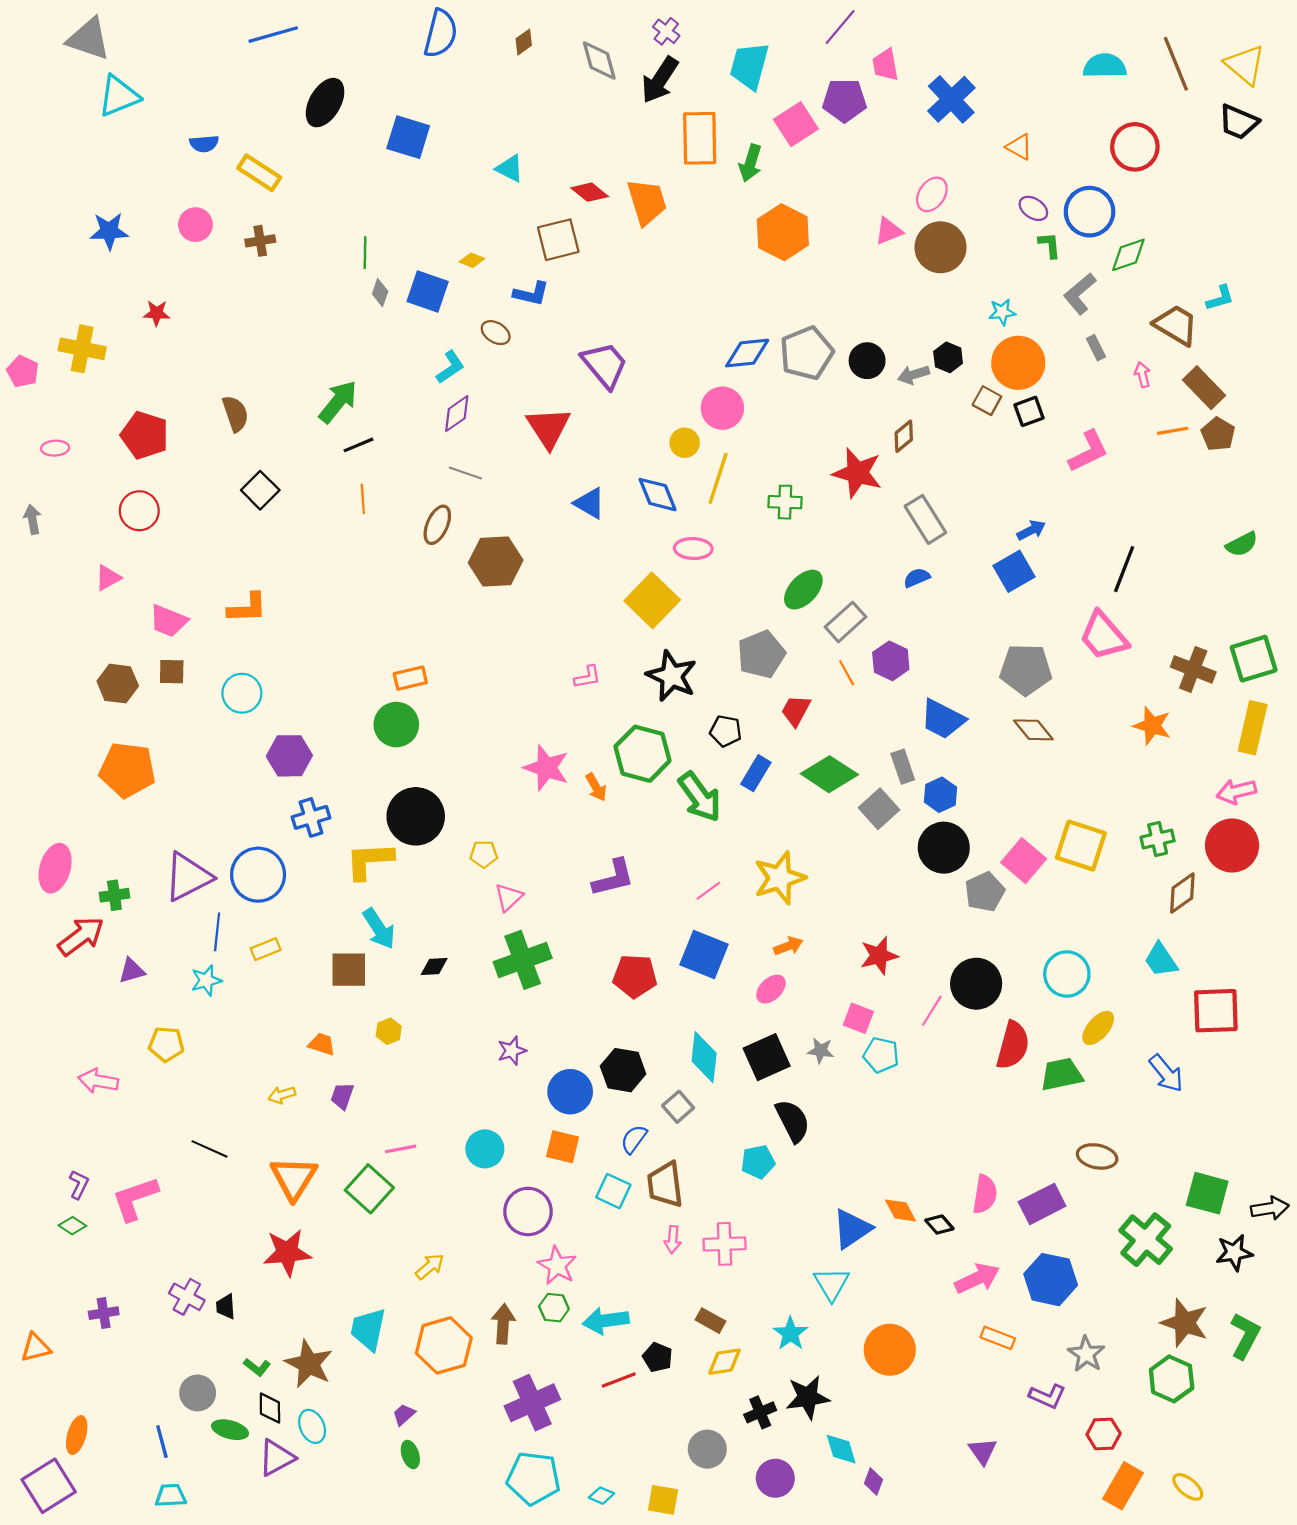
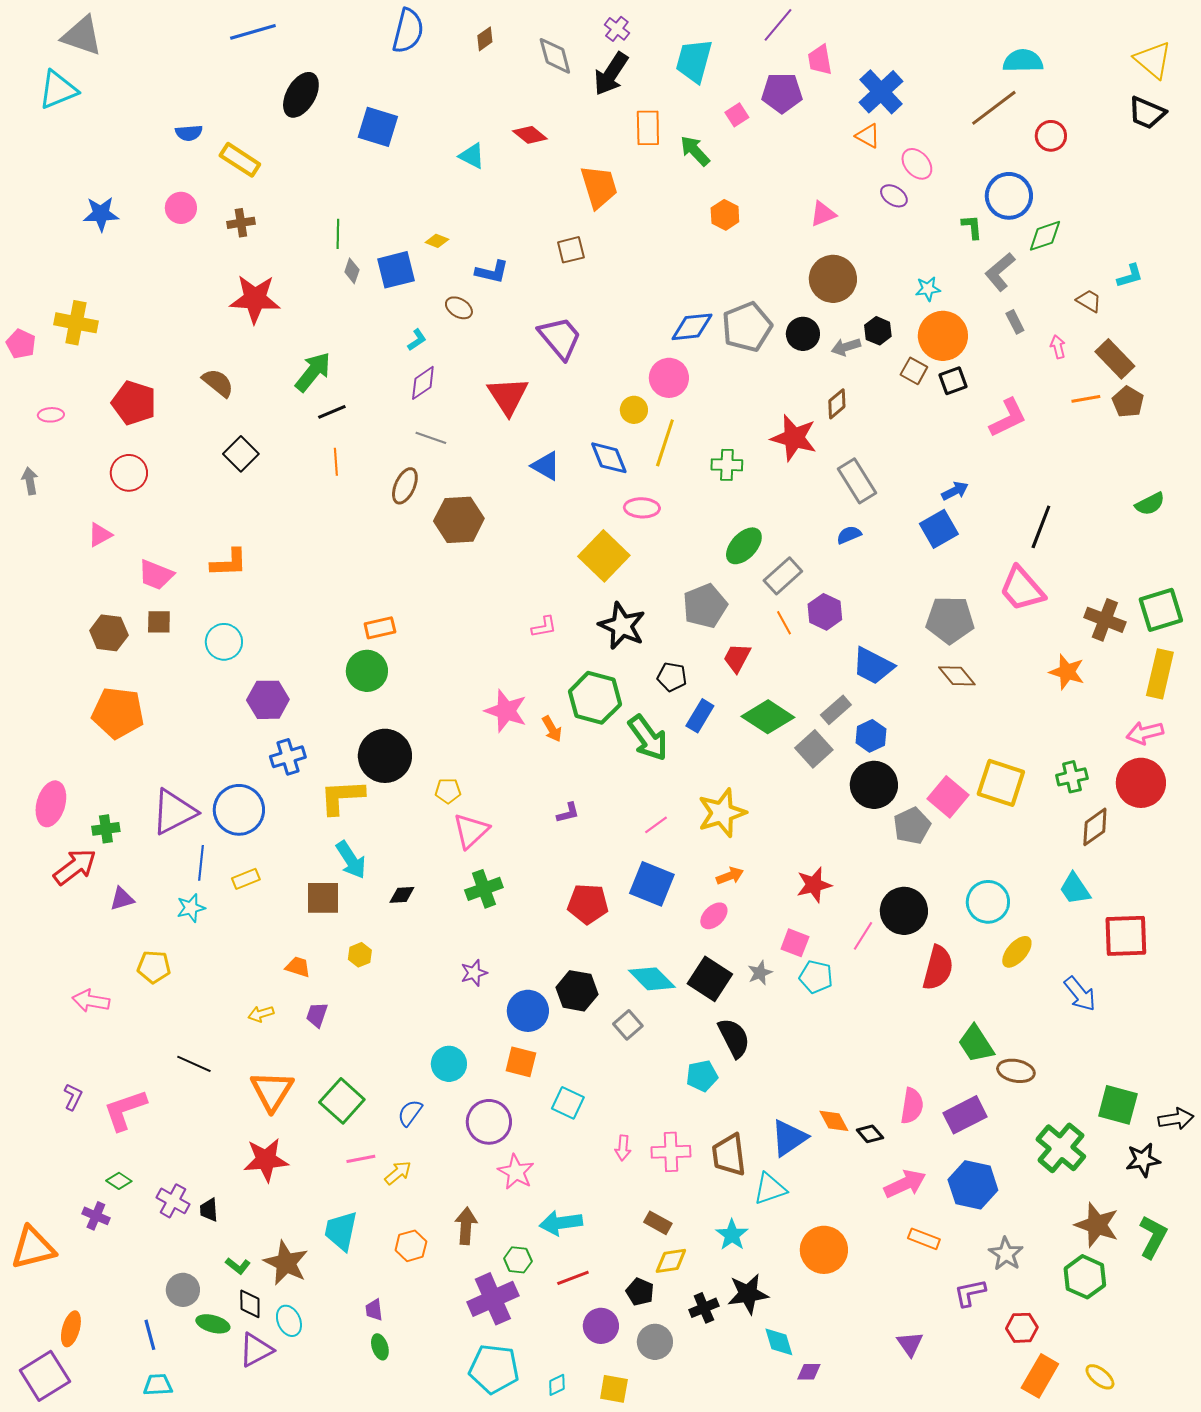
brown line: (1176, 64) -> (994, 108), moved, turned 75
cyan triangle: (119, 96) -> (58, 90), moved
pink square: (796, 124) -> (737, 115), size x0.6
orange rectangle: (700, 138) -> (648, 128), size x0.7
orange triangle: (1019, 147) -> (868, 136), moved
red circle: (1135, 147) -> (1051, 136), size x0.7
green arrow: (750, 163) -> (695, 151), turned 120
red diamond: (590, 192) -> (530, 135), moved
pink ellipse: (932, 194) -> (917, 164), moved, turned -76
purple ellipse: (1033, 208) -> (894, 196), moved
orange hexagon: (783, 232) -> (725, 215), size x0.6
brown square: (558, 240) -> (571, 250), moved, size x0.7
brown circle: (941, 247) -> (833, 279), moved
blue square: (428, 292) -> (396, 270), turned -33
red star: (157, 313) -> (255, 299), moved, size x2.0
brown trapezoid: (1176, 325) -> (1089, 301), size x0.6
cyan L-shape: (450, 367) -> (417, 340), size x0.7
brown semicircle: (235, 414) -> (218, 383), turned -32
gray rectangle: (903, 767) -> (836, 710), turned 68
purple L-shape: (613, 878) -> (568, 813), size x0.6
pink triangle: (509, 897) -> (471, 831), size x1.4
green cross: (523, 960) -> (484, 889), size x0.7
gray star: (821, 1051) -> (760, 973), turned -30
cyan diamond: (704, 1057) -> (652, 979), turned -51
black square: (767, 1057) -> (710, 979), turned -33
green trapezoid: (1061, 1074) -> (976, 1044), moved, turned -111
blue semicircle: (634, 1139) -> (410, 1113), moved
pink line: (401, 1149) -> (361, 1159), moved
brown trapezoid: (665, 1185) -> (729, 1155), moved
green diamond: (72, 1226) -> (119, 1181), moved
cyan triangle: (831, 1284) -> (770, 1189), turned 42
green hexagon: (554, 1308) -> (518, 1260), moved
purple cross: (104, 1313) -> (96, 1216), turned 32
orange hexagon: (444, 1345) -> (411, 1246), size x0.6
orange triangle: (36, 1348) -> (33, 1248), size x1.6
black pentagon: (658, 1357) -> (640, 1292), moved
purple L-shape: (1047, 1396) -> (970, 1293), turned 144
purple trapezoid: (404, 1415) -> (374, 1310), turned -55
purple circle: (775, 1478) -> (601, 1326), moved
purple diamond: (874, 1481) -> (809, 1372), turned 70
cyan diamond: (601, 1496) -> (557, 1385), turned -50

